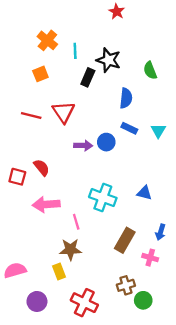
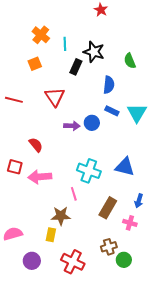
red line: (31, 116) -> (14, 100), moved
cyan triangle: (158, 131) -> (137, 113), size x1.5
red square: (17, 177) -> (15, 167), moved
blue triangle: (144, 193) -> (125, 167), size x1.5
pink line: (76, 222) -> (74, 194), moved
yellow rectangle: (59, 271) -> (51, 235), turned 32

